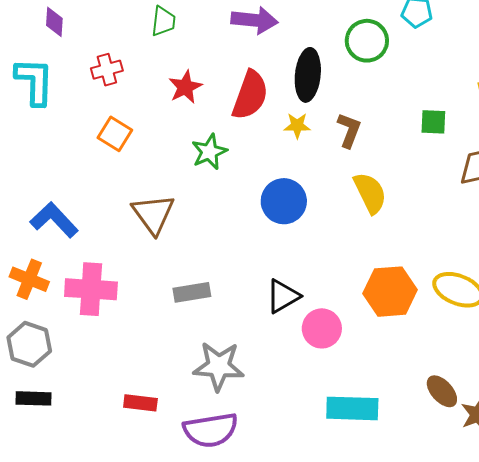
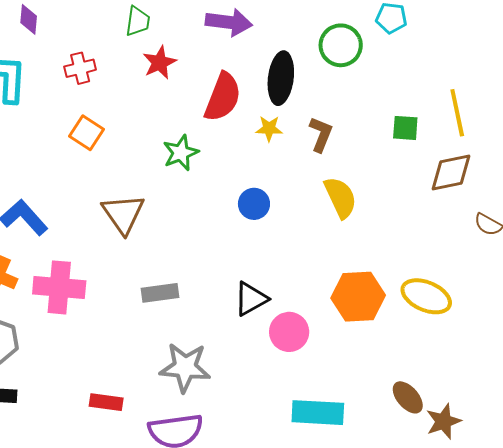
red star: (185, 87) -> (159, 63), moved
blue circle: (284, 201) -> (254, 204), size x0.7

